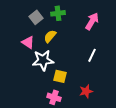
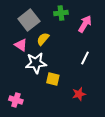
green cross: (58, 13) -> (61, 13), moved
gray square: (36, 17) -> (29, 20), size x1.5
pink cross: (54, 97) -> (16, 100), moved

